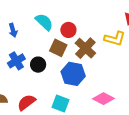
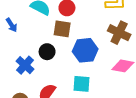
brown cross: (85, 48) -> (119, 33), moved
blue cross: (16, 61) -> (25, 65), moved

